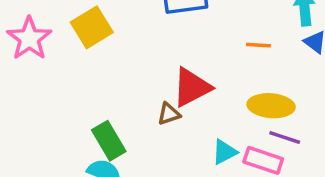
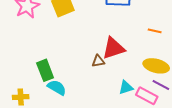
green rectangle: (109, 141) -> (45, 70), moved

